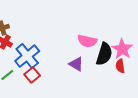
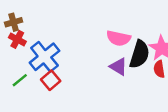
purple triangle: (76, 64) -> (118, 67), moved

